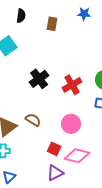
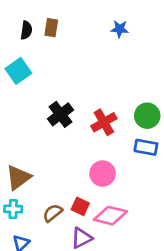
black semicircle: (21, 16) -> (26, 30), moved
brown rectangle: (52, 24) -> (51, 28), moved
brown semicircle: (33, 120) -> (53, 213), moved, turned -70

